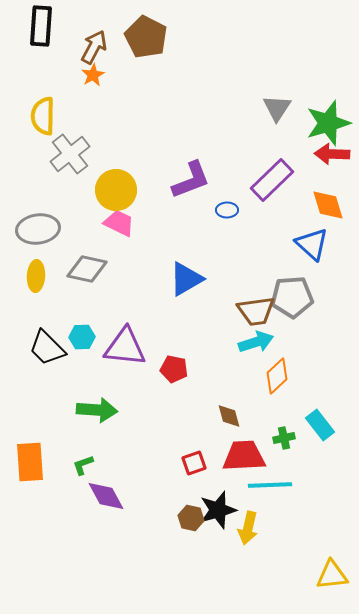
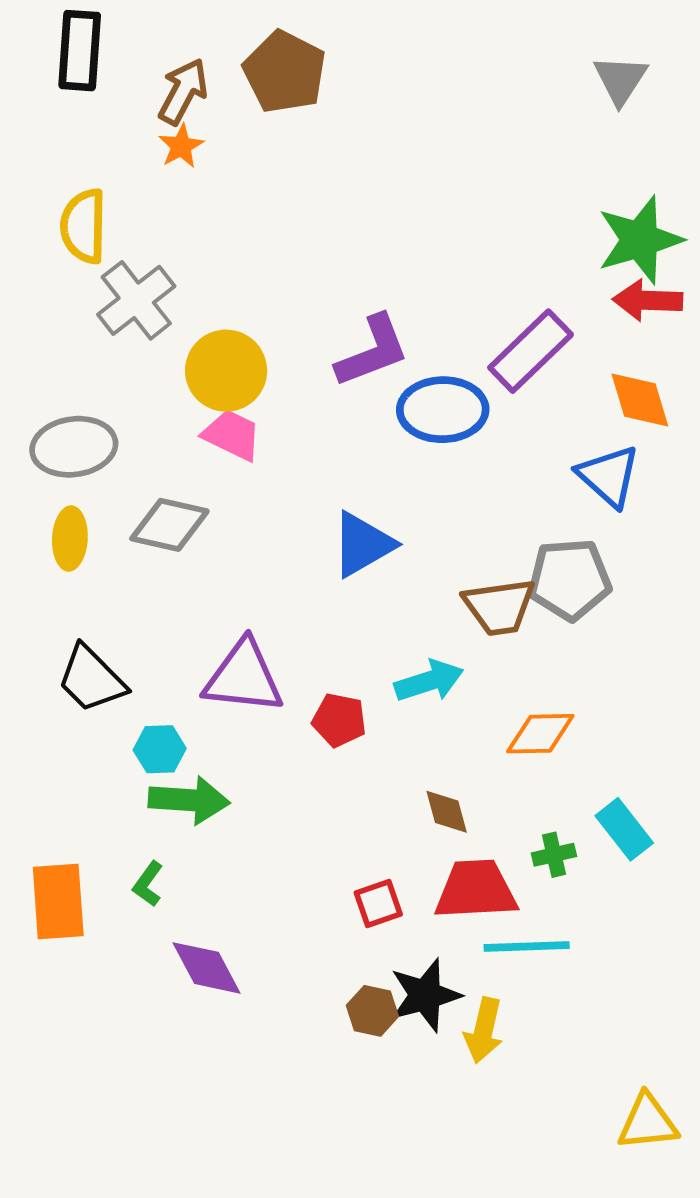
gray triangle: (277, 108) -> (620, 80), moved
blue ellipse: (227, 210) -> (443, 410), size x2.0
cyan hexagon: (82, 337) -> (160, 749), moved
cyan arrow: (256, 342) -> (429, 681), moved
orange diamond: (277, 376) -> (540, 734), turned 42
green L-shape: (83, 465) -> (148, 884), moved, turned -35

